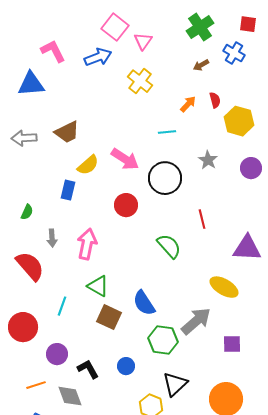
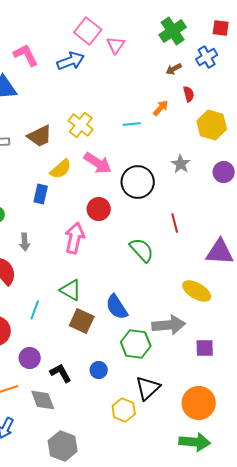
blue cross: (234, 53) -> (207, 57), turned 30
yellow cross: (140, 81) -> (81, 125), moved
red semicircle: (215, 100) -> (189, 94), moved
cyan line: (167, 132) -> (132, 124), moved
pink arrow: (87, 244) -> (75, 238), moved
gray arrow: (196, 321) -> (169, 325), turned 36

